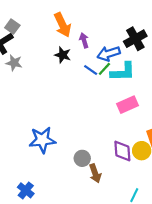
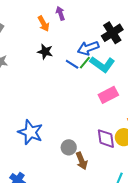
orange arrow: (63, 25) -> (44, 24), size x0.7
purple arrow: (84, 40) -> (60, 13), moved
cyan L-shape: (123, 72) -> (102, 64), turned 40
blue star: (42, 140) -> (30, 132), turned 30

